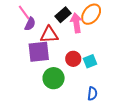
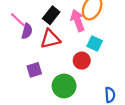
black rectangle: (63, 15) -> (51, 15), moved
purple square: (39, 52) -> (34, 70), moved, size x0.6
cyan square: (90, 61) -> (95, 43), moved, turned -32

